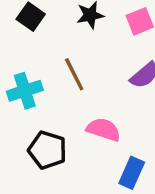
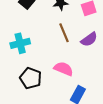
brown line: (74, 74) -> (64, 33), moved

